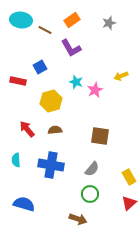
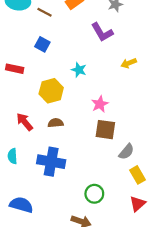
purple L-shape: (71, 48) -> (102, 32), moved
blue square: (40, 67) -> (42, 44), moved, turned -32
pink star: (95, 90) -> (100, 104), moved
gray semicircle: (92, 169) -> (126, 152), moved

